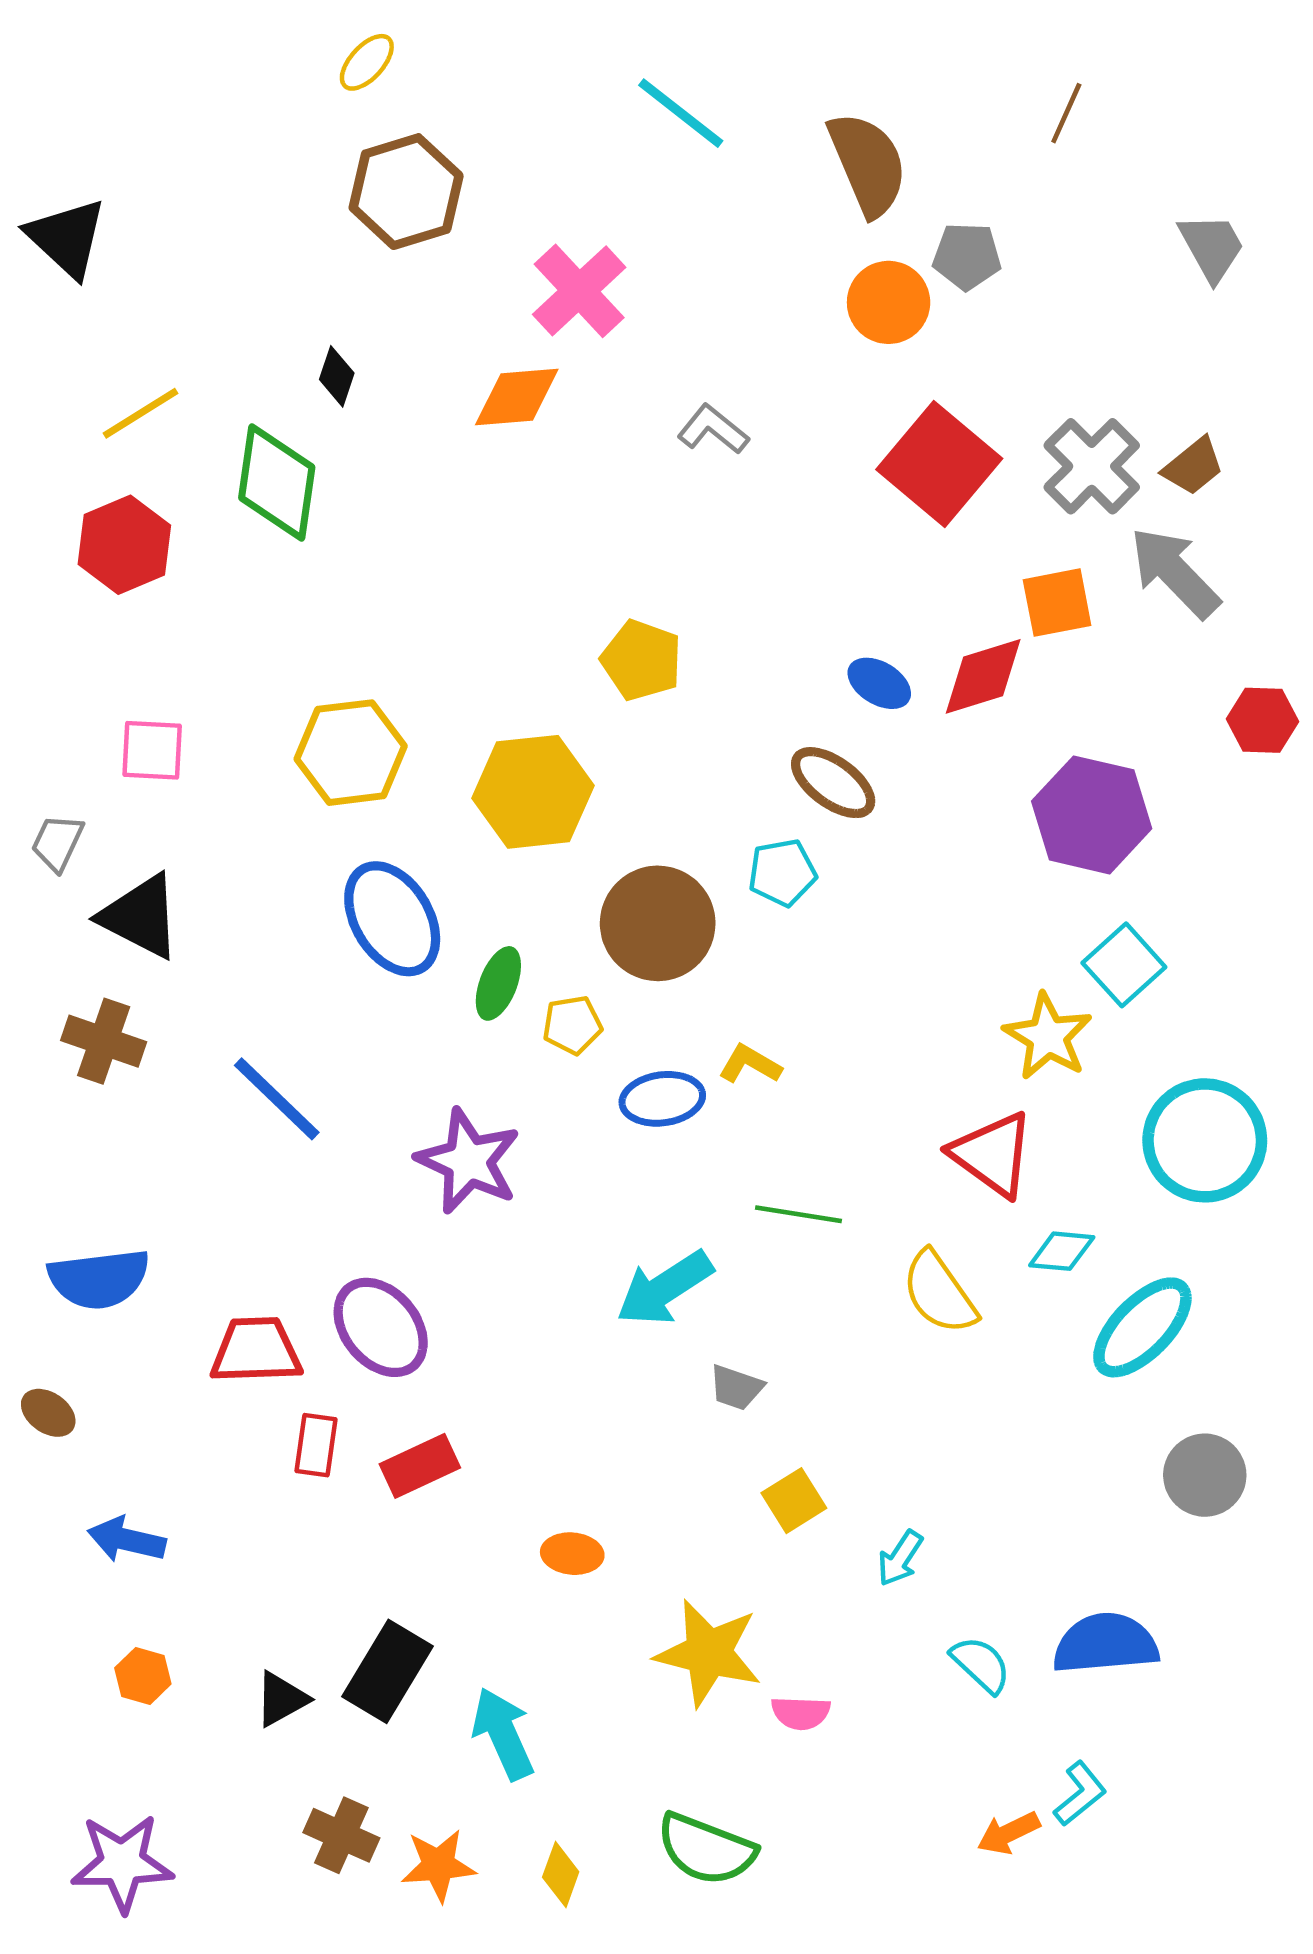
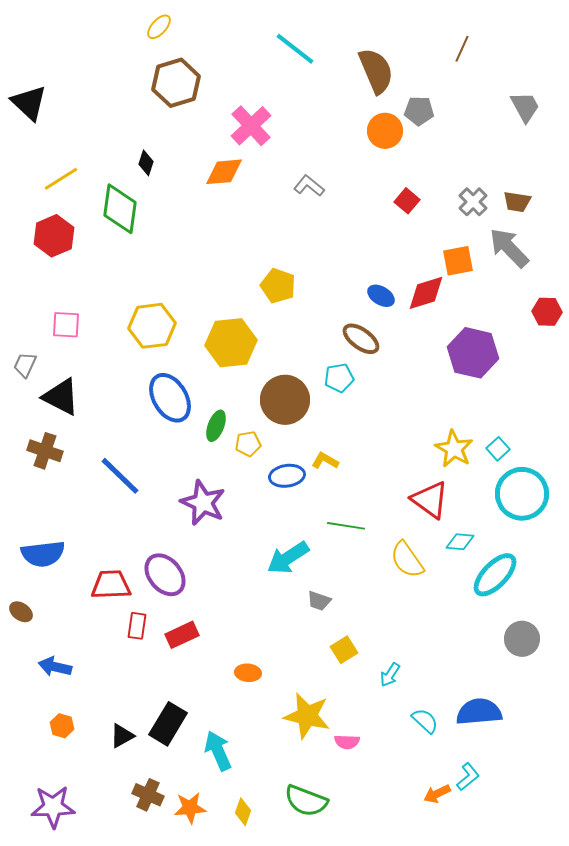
red square: (939, 464) -> (407, 201), size x0.5
gray cross: (1092, 466) -> (473, 202), size x0.7
brown trapezoid: (1193, 466) -> (517, 202), turned 48
cyan square: (1124, 965) -> (498, 449), moved, size x0.7

